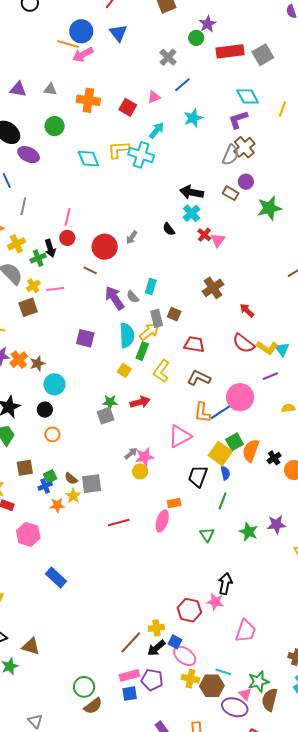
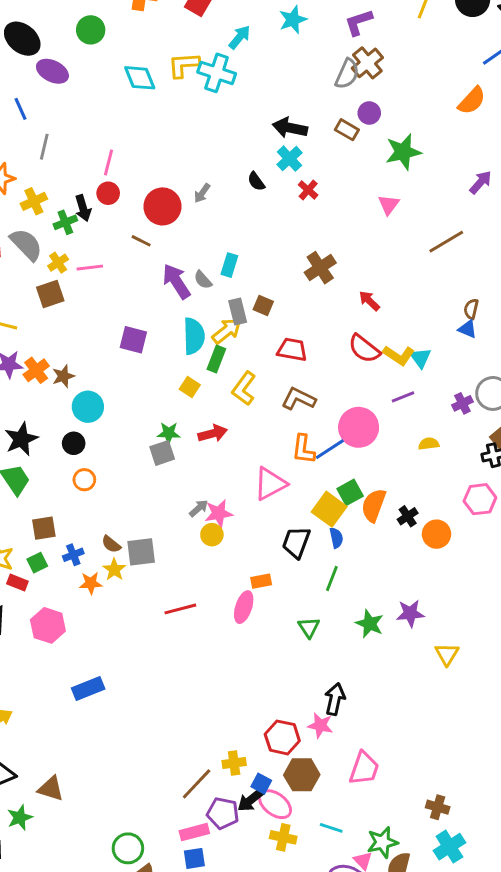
pink triangle: (218, 240) -> (389, 205), moved
green square: (50, 476) -> (37, 563), moved
blue rectangle: (56, 577) -> (88, 688), turned -65
black arrow: (156, 648) -> (251, 800), moved
purple pentagon: (152, 680) -> (223, 813), moved
brown hexagon: (212, 686) -> (302, 775), moved

